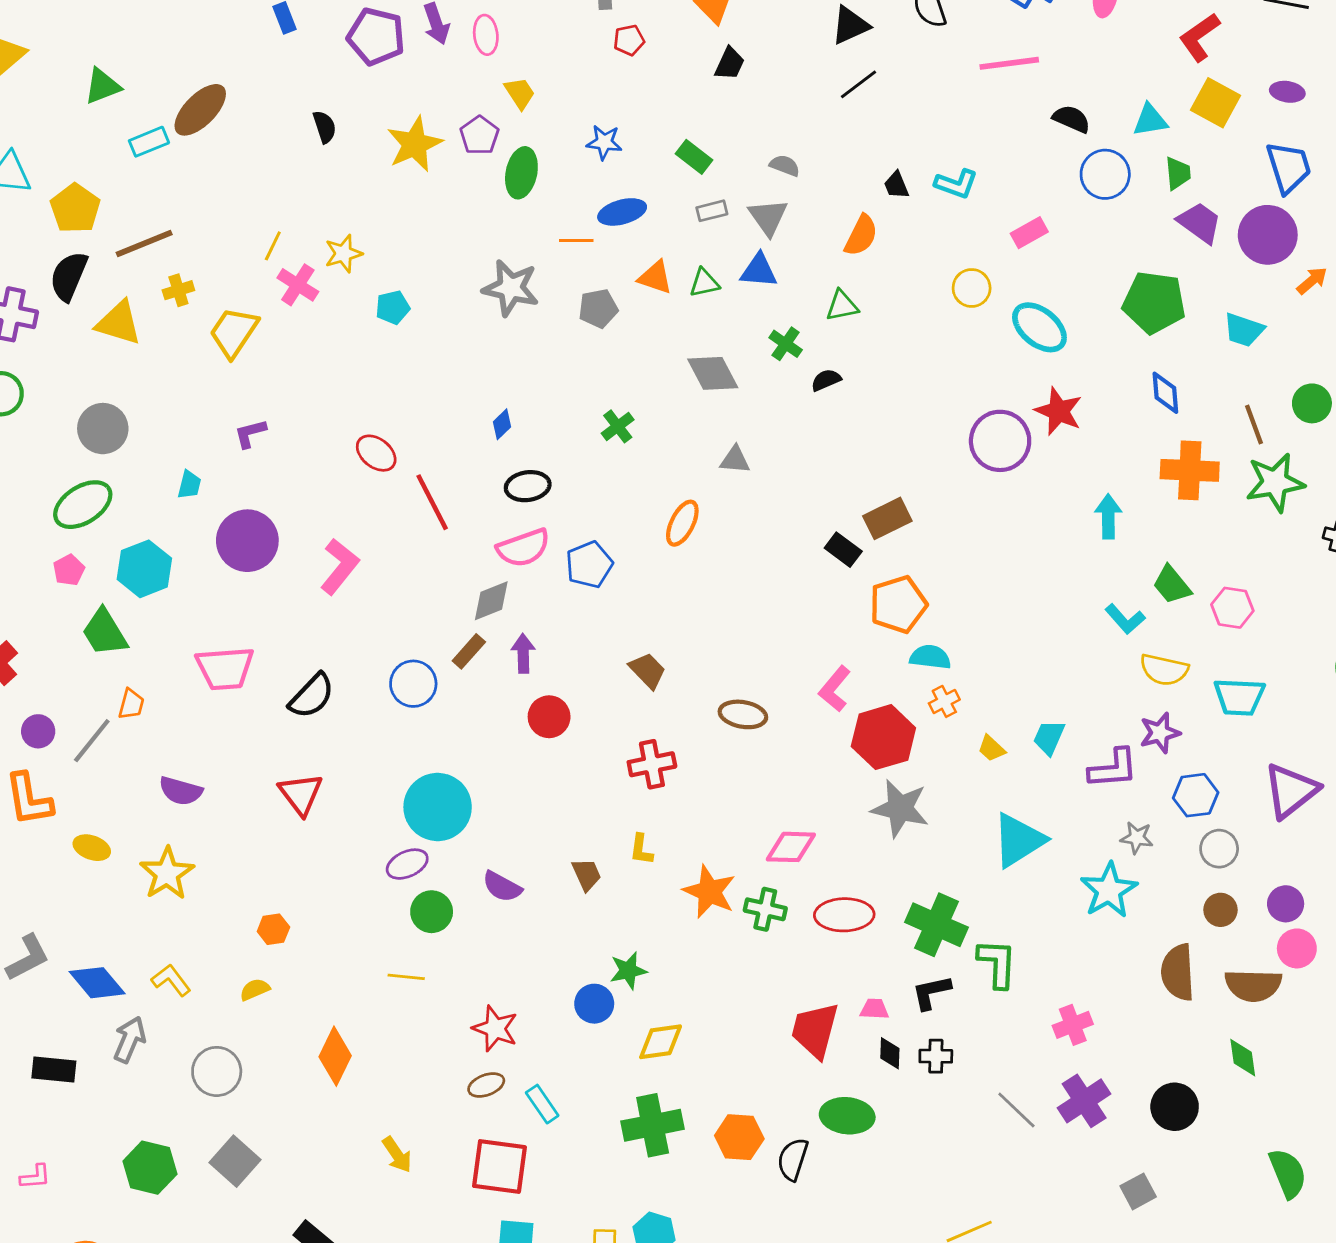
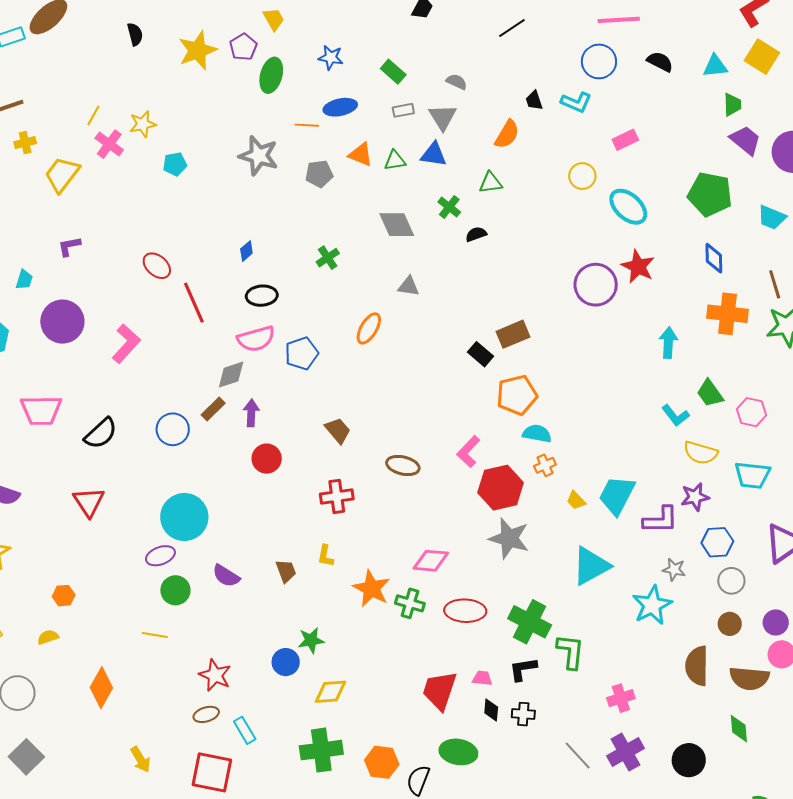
blue circle: (1105, 174) -> (599, 61), moved
cyan trapezoid: (1049, 737) -> (617, 495), size x1.6

